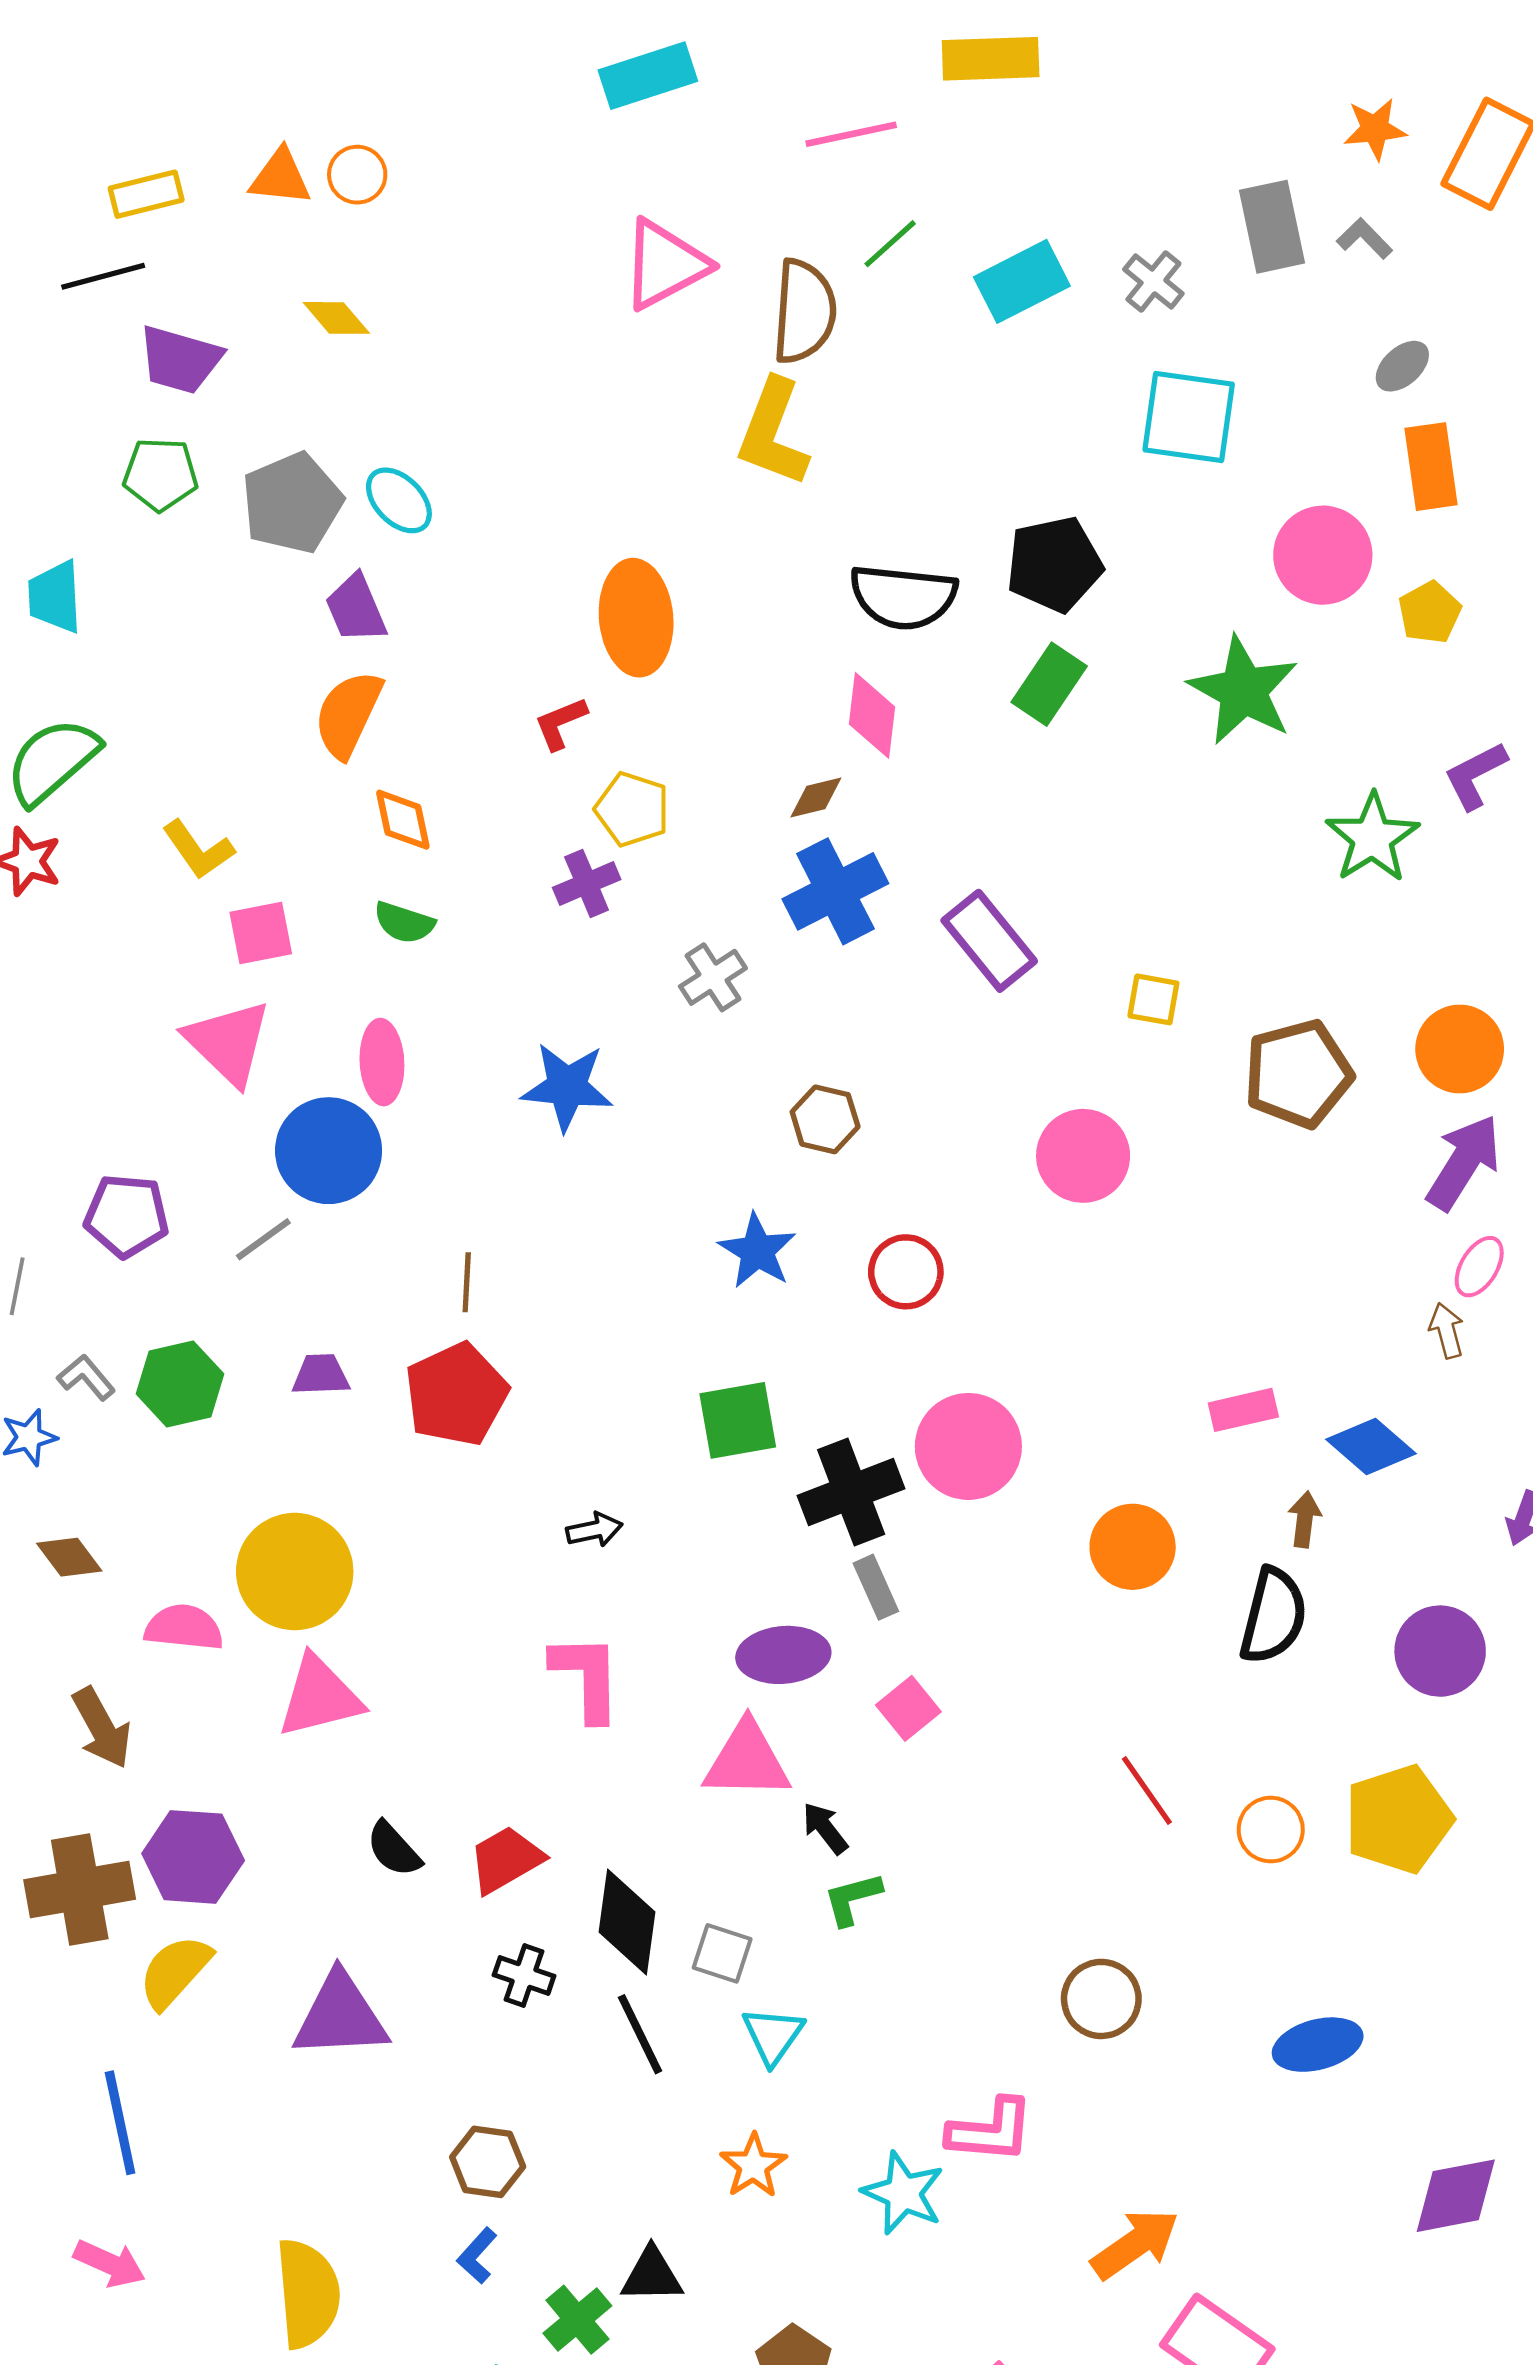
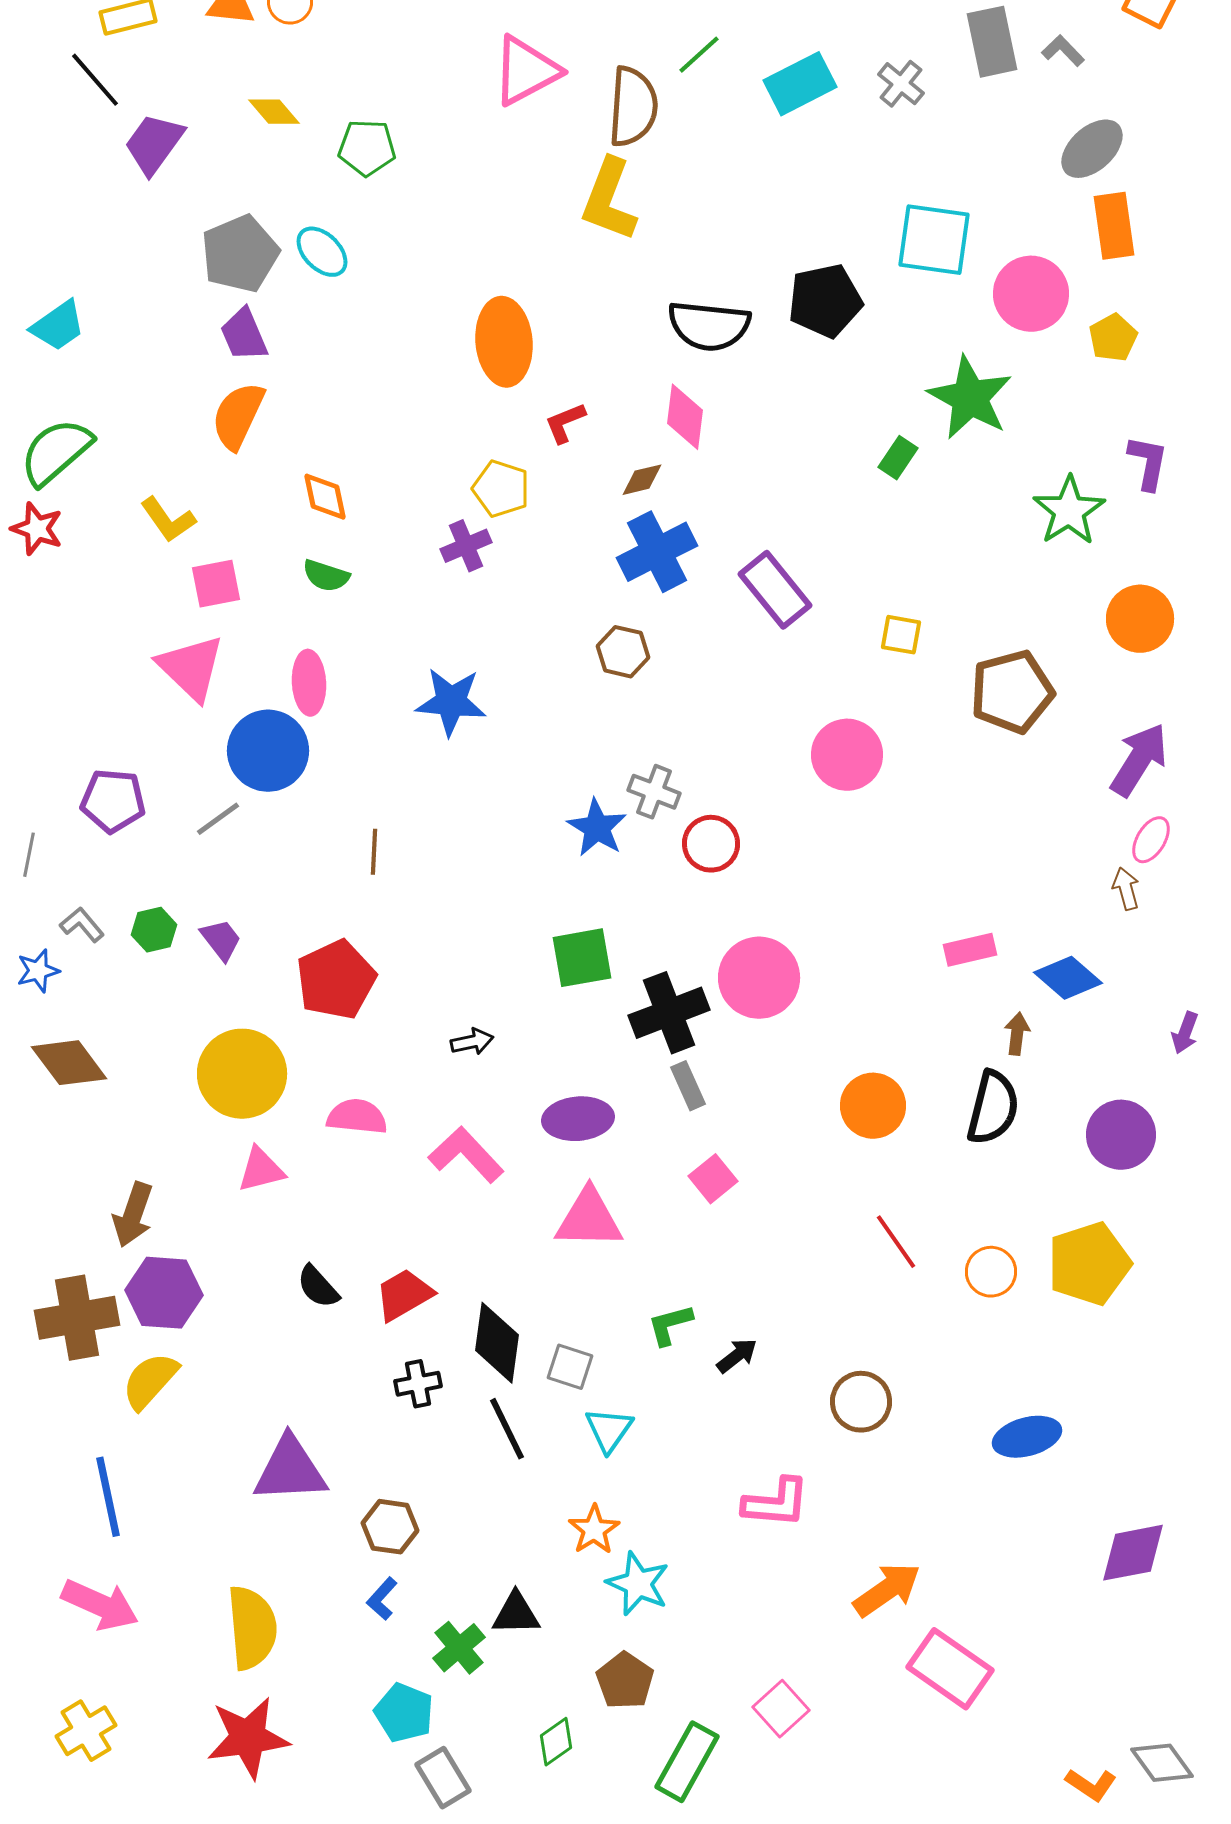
black line: (103, 276) -> (95, 80), turned 64
purple trapezoid: (180, 360) -> (154, 144), turned 110
gray ellipse: (1402, 366) -> (1092, 149), size x1.5
cyan square: (1189, 417) -> (934, 240), moved
green pentagon: (160, 474) -> (367, 148), moved
cyan trapezoid: (55, 597) -> (58, 326), turned -122
purple trapezoid: (356, 609) -> (244, 335), moved
green rectangle: (1049, 684) -> (898, 458), moved, size x0.7
orange semicircle: (348, 714) -> (238, 416), moved
red L-shape: (561, 723) -> (565, 423), moved
purple L-shape: (1475, 775) -> (1148, 463), turned 128
gray cross: (713, 977) -> (654, 792), moved, turned -36
orange circle: (1460, 1049) -> (1140, 619), moved
brown hexagon: (825, 1119) -> (623, 652), moved
purple trapezoid: (321, 1375) -> (221, 940), moved, turned 54
green hexagon: (180, 1384) -> (154, 930), size x0.7
red pentagon: (456, 1394) -> (336, 980), moved
orange circle: (1133, 1547) -> (873, 1106), moved
brown diamond: (69, 1557) -> (69, 1063), size x1.5
pink semicircle: (184, 1628) -> (357, 1117), moved
purple ellipse: (783, 1655) -> (578, 1119), moved
pink L-shape: (587, 1677) -> (466, 1155), turned -42
pink triangle: (319, 1697) -> (261, 1170), size x0.7
brown arrow: (102, 1728) -> (133, 1215), moved, turned 48
black arrow: (825, 1828) -> (737, 1356), moved, turned 90
black cross: (524, 1976) -> (418, 1384), turned -30
purple triangle: (340, 2016) -> (290, 1470), moved
cyan star: (903, 2193) -> (638, 1584), moved
pink arrow: (110, 2263) -> (100, 1605), size x1.4

